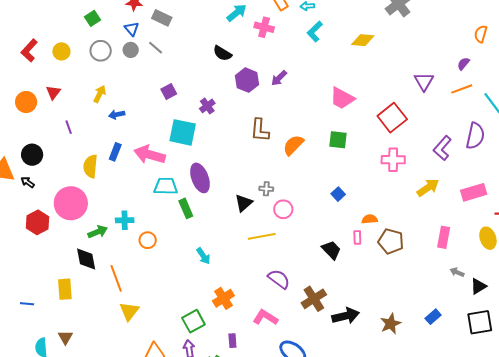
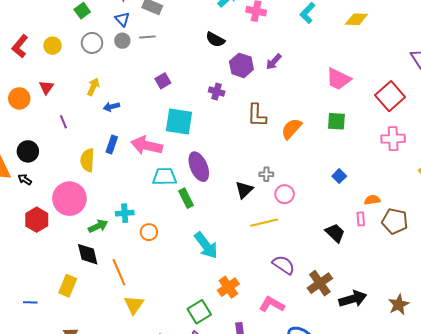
gray line: (156, 48) -> (147, 37), turned -42
purple cross: (207, 106) -> (217, 91), moved, turned -35
cyan arrow: (203, 256) -> (206, 245), size x1.6
yellow rectangle: (65, 289) -> (68, 286), turned 30

